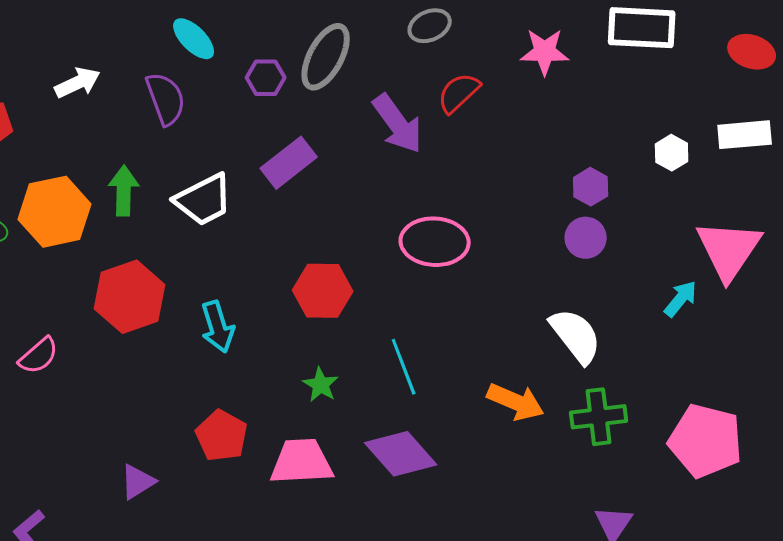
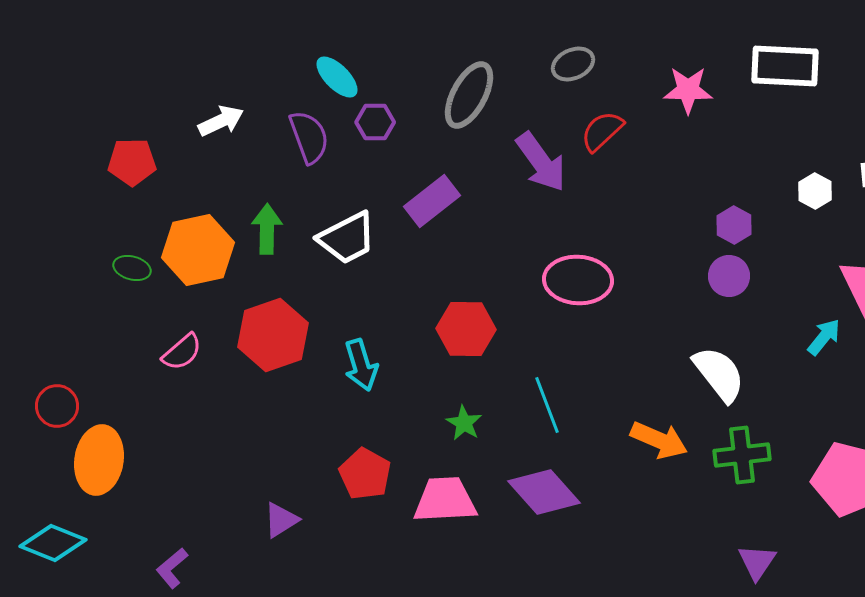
purple hexagon: (266, 78) -> (375, 122), moved
pink semicircle: (39, 356) -> (182, 352), moved

